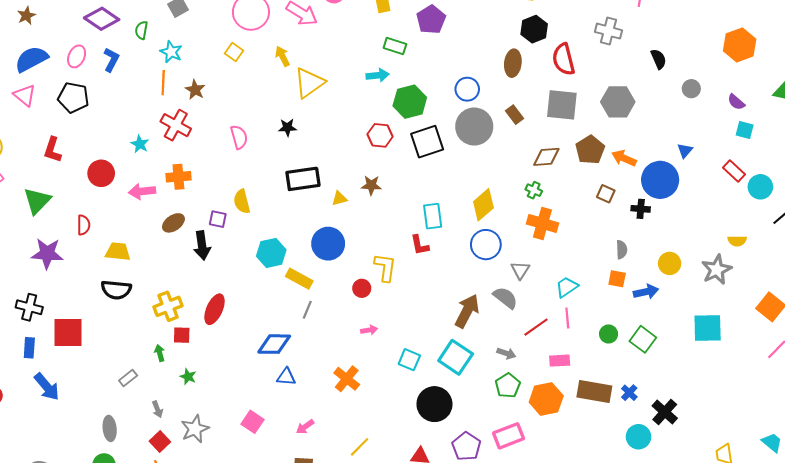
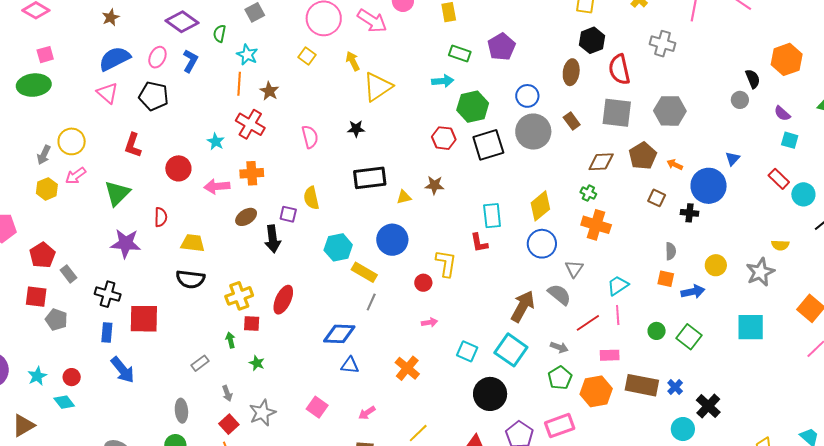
purple pentagon: (431, 20) -> (502, 47), moved
black semicircle: (659, 59) -> (753, 79), moved
orange arrow: (624, 158) -> (675, 165), size x0.7

